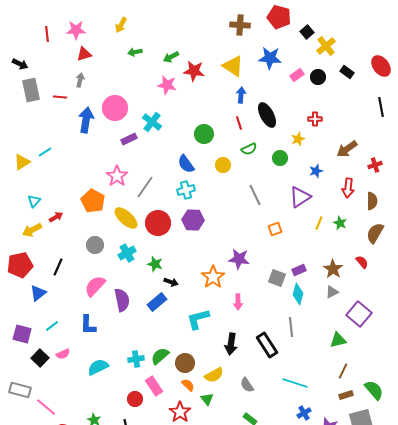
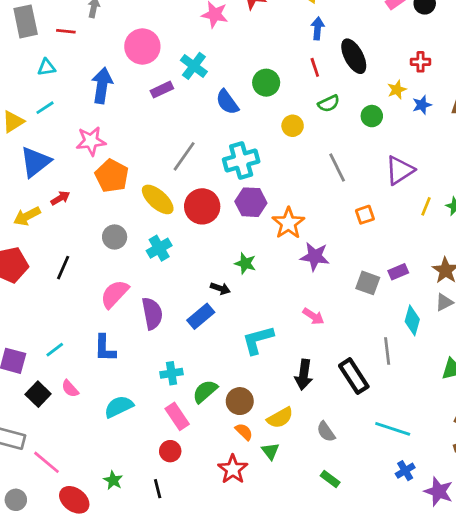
blue arrow: (86, 120) -> (102, 85), moved
blue semicircle: (186, 164) -> (227, 102), moved
blue star: (316, 171) -> (422, 105), moved
pink star: (117, 176) -> (91, 141), moved, turned 30
cyan cross: (186, 190) -> (241, 161), size x1.4
cyan triangle: (34, 201) -> (46, 67), moved, turned 40
green star: (155, 264) -> (245, 263), moved
orange star: (213, 277) -> (288, 223), moved
blue triangle: (38, 293) -> (35, 162), moved, size x1.4
cyan diamond: (298, 294) -> (412, 320), moved
pink arrow: (238, 302) -> (313, 316), turned -56
pink semicircle: (63, 354) -> (70, 389), turned 72
cyan cross: (136, 359) -> (172, 373), moved
pink rectangle: (154, 386) -> (177, 416), moved

